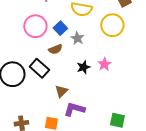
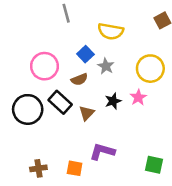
yellow circle: (112, 25) -> (150, 69), moved
pink circle: (35, 26) -> (44, 66), moved
brown triangle: (61, 91) -> (87, 113), moved

